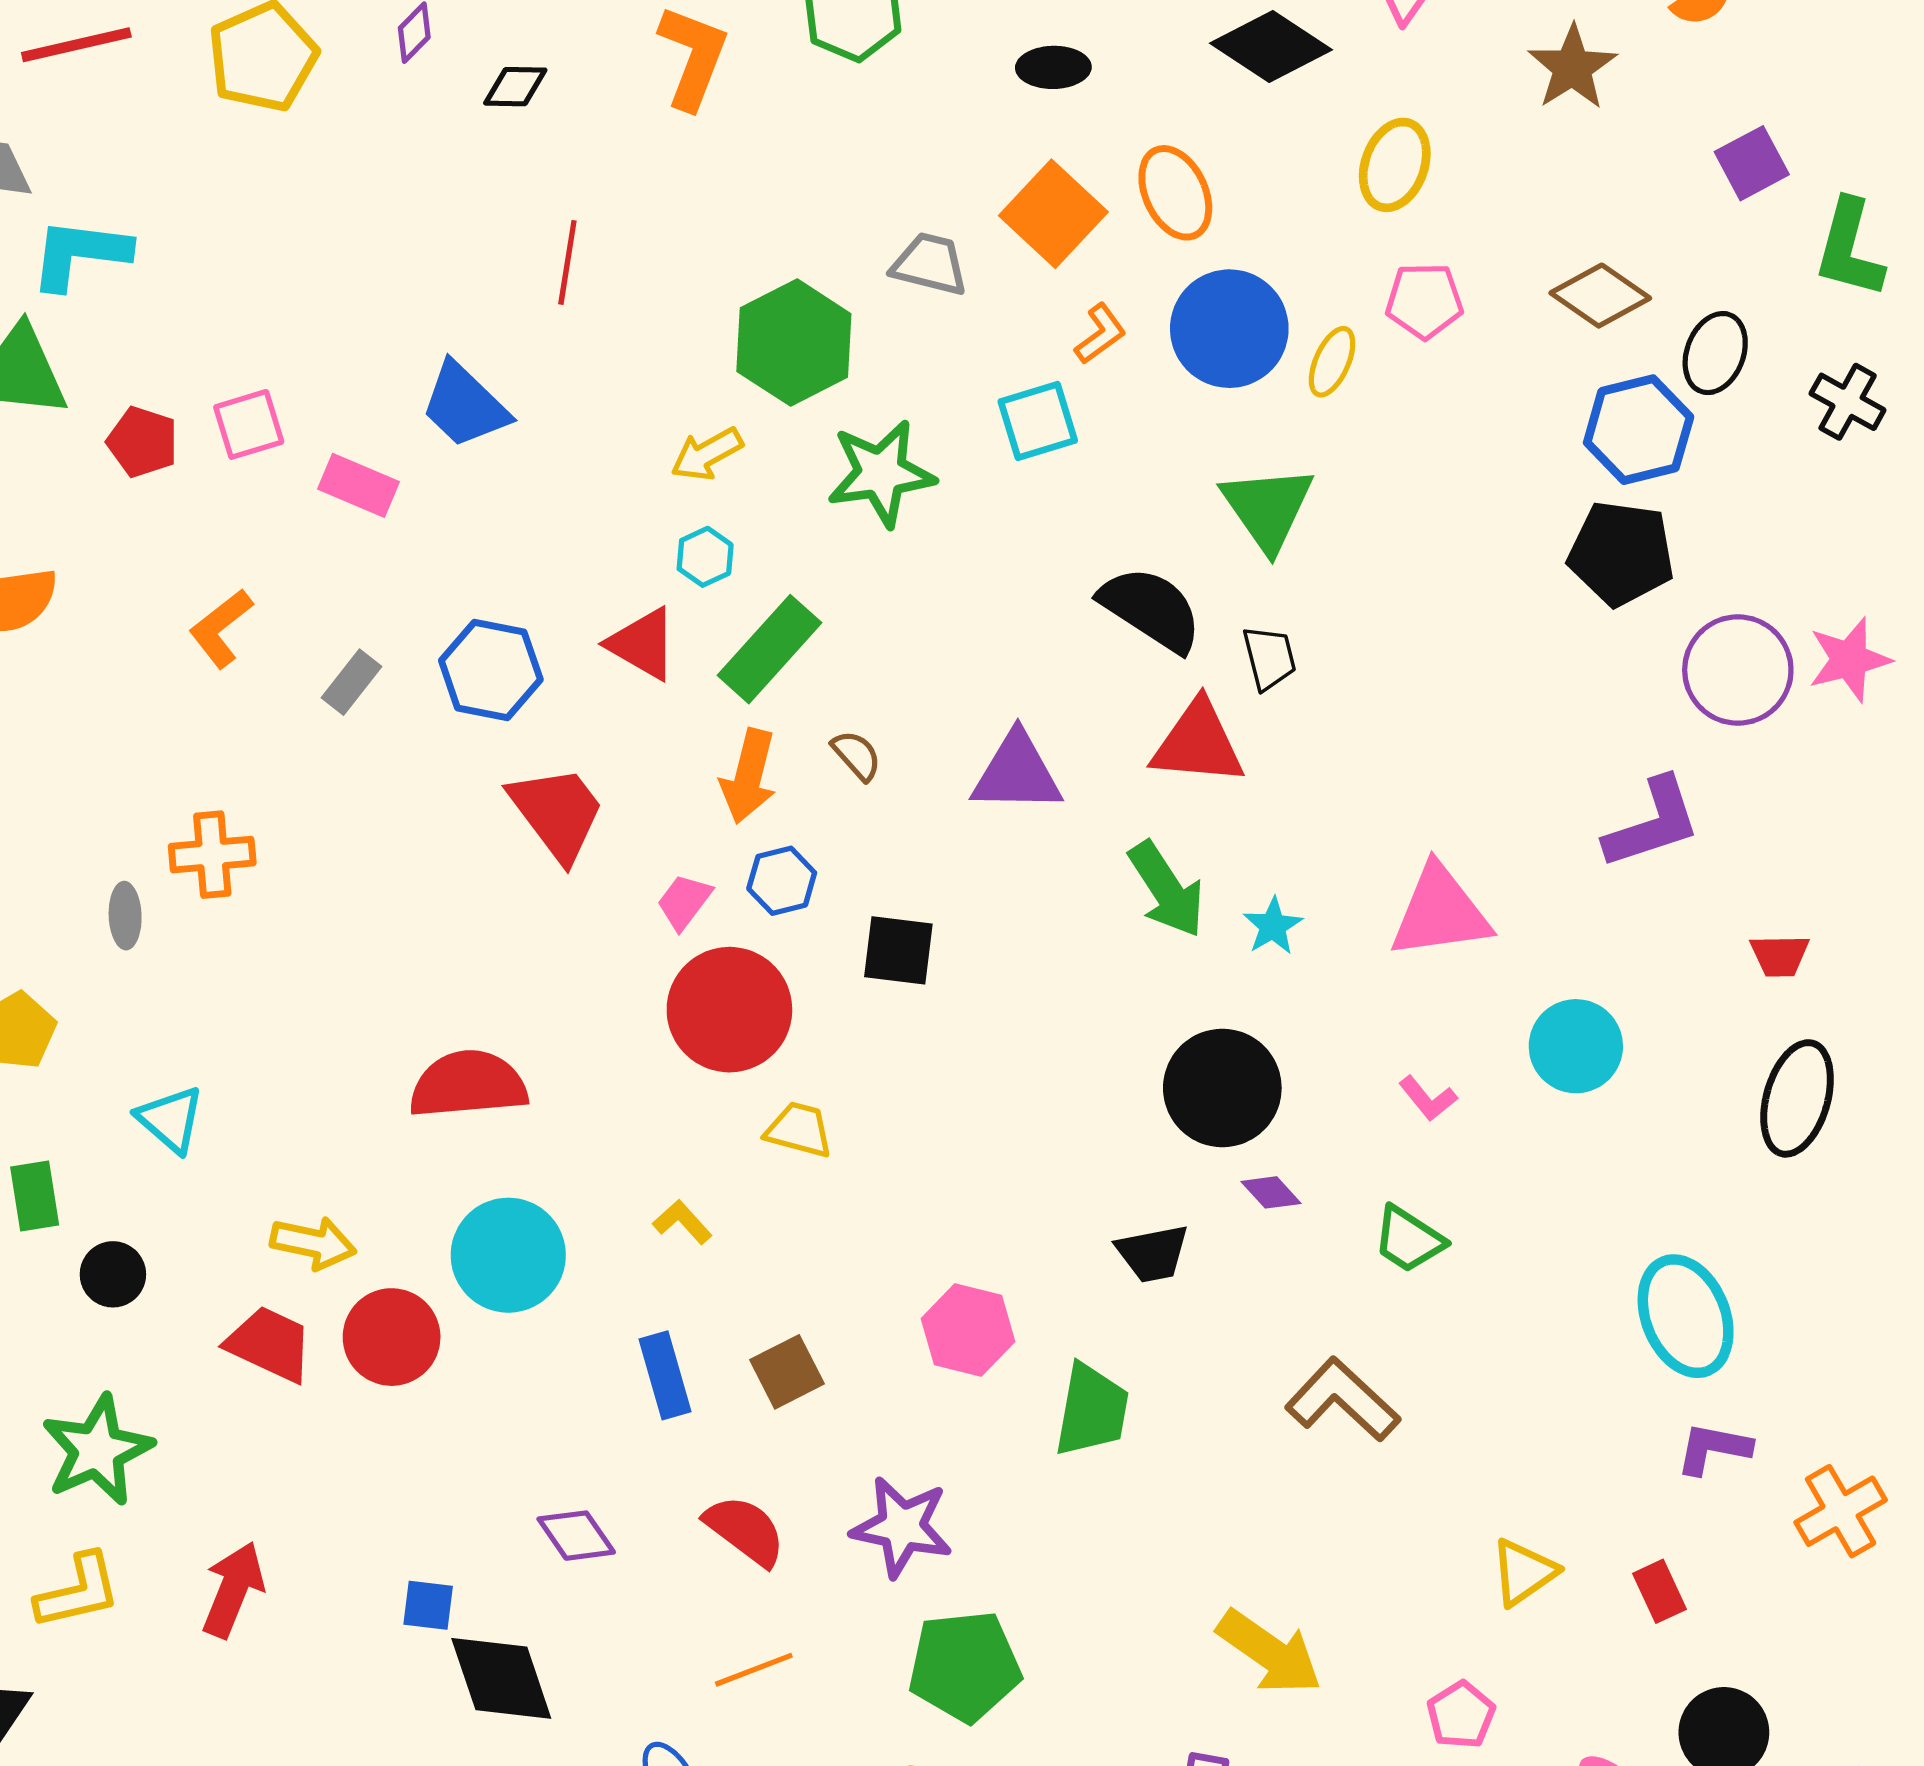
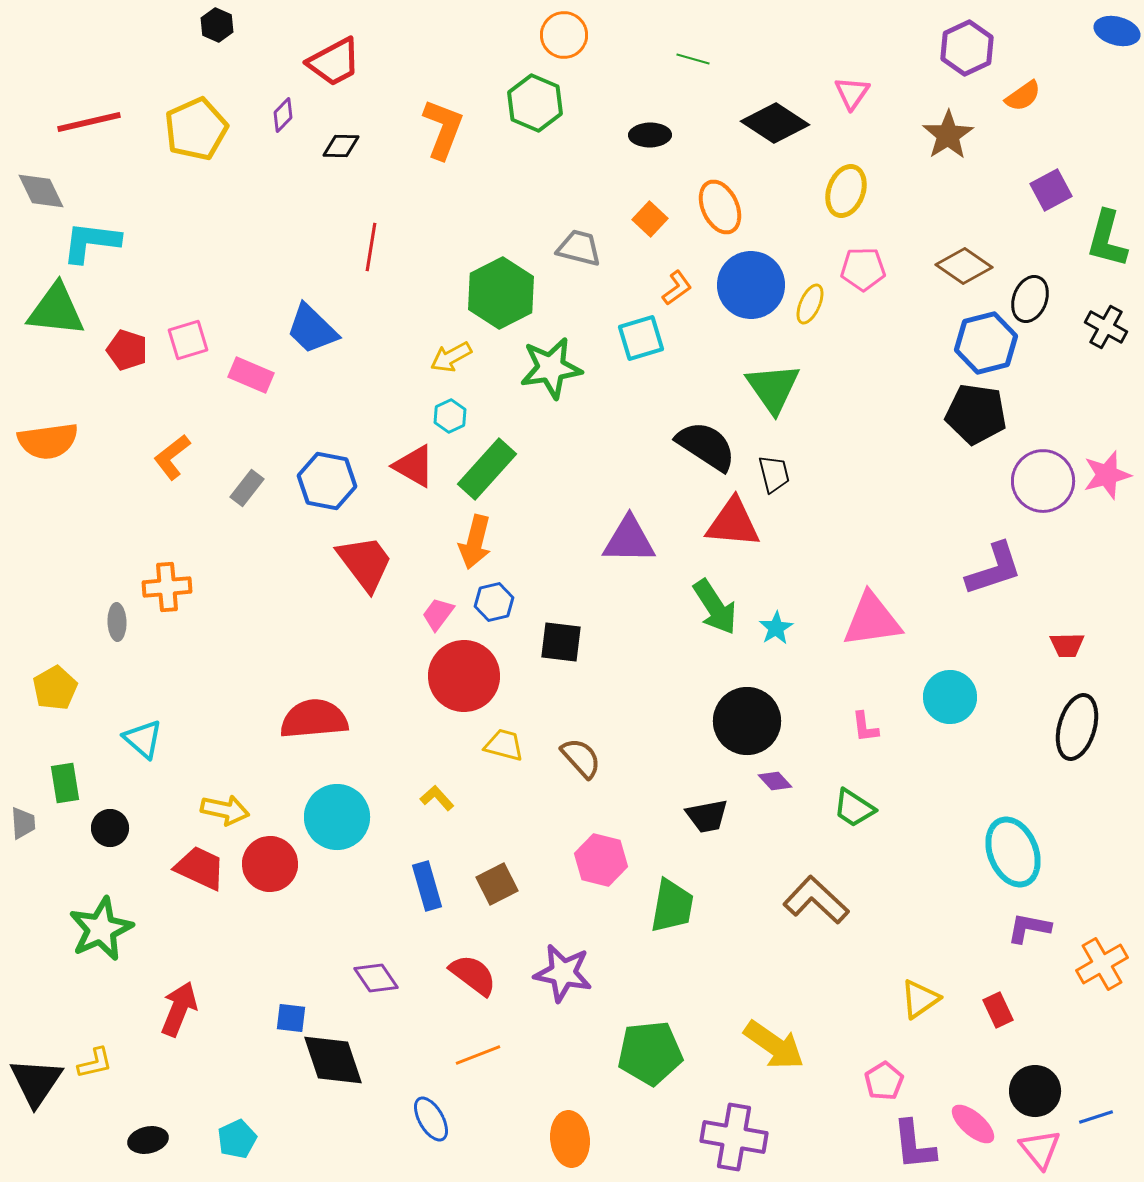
orange square: (1053, 214) -> (650, 219), size x0.6
brown semicircle: (857, 755) -> (581, 758), moved, size x1.4
pink L-shape: (1428, 1098) -> (865, 727), turned 32
yellow L-shape: (78, 1591) -> (95, 1063), moved, size x0.7
green pentagon: (965, 1666) -> (650, 1053), moved

